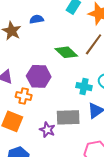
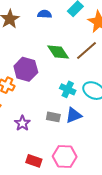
blue semicircle: (37, 19) -> (45, 14), moved
gray rectangle: (68, 117) -> (53, 117), moved, size x0.6

